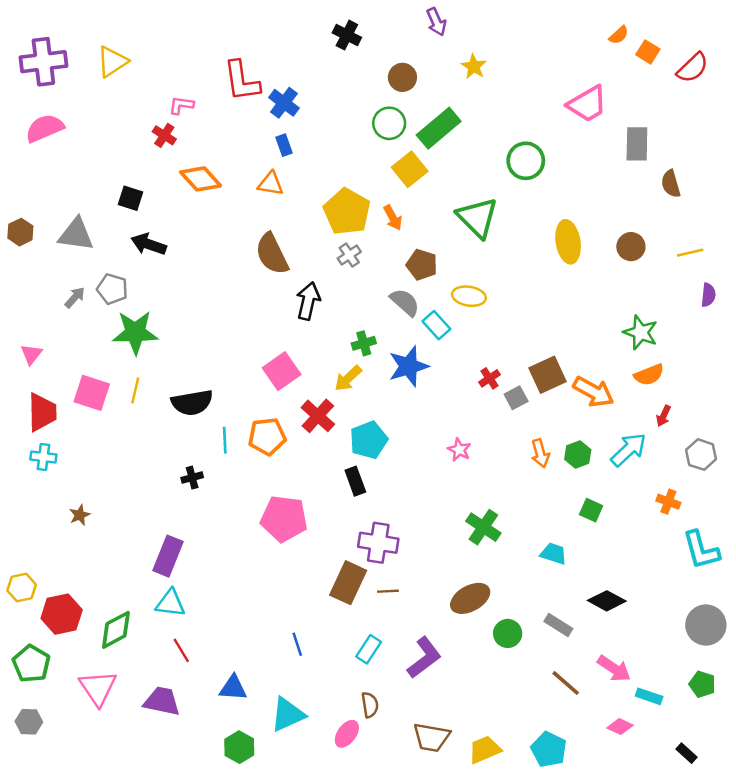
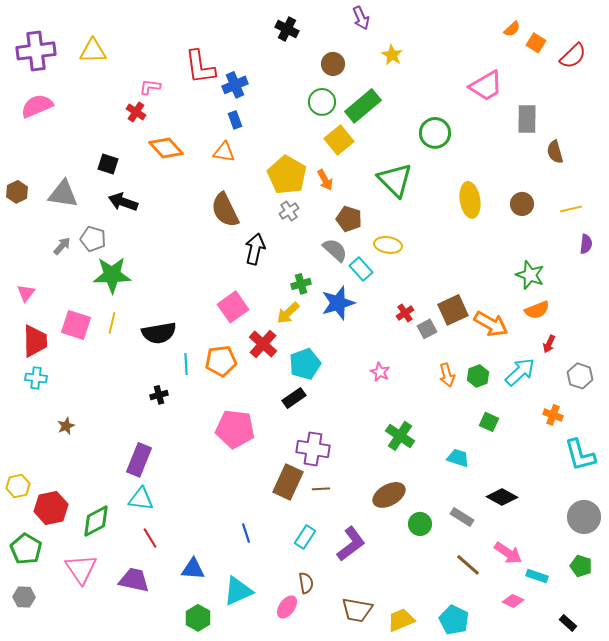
yellow triangle: (112, 62) -> (93, 51), turned 32
blue cross: (284, 103) -> (235, 85), turned 30
black rectangle: (355, 481) -> (294, 398), turned 75

